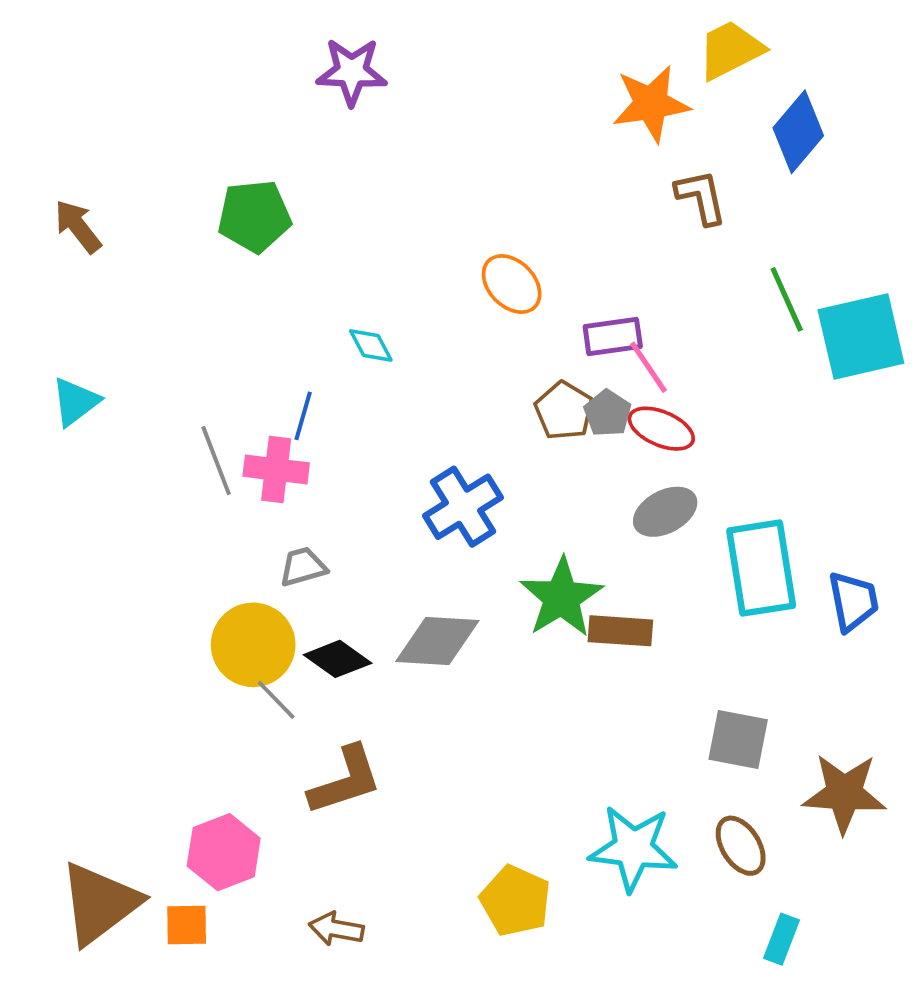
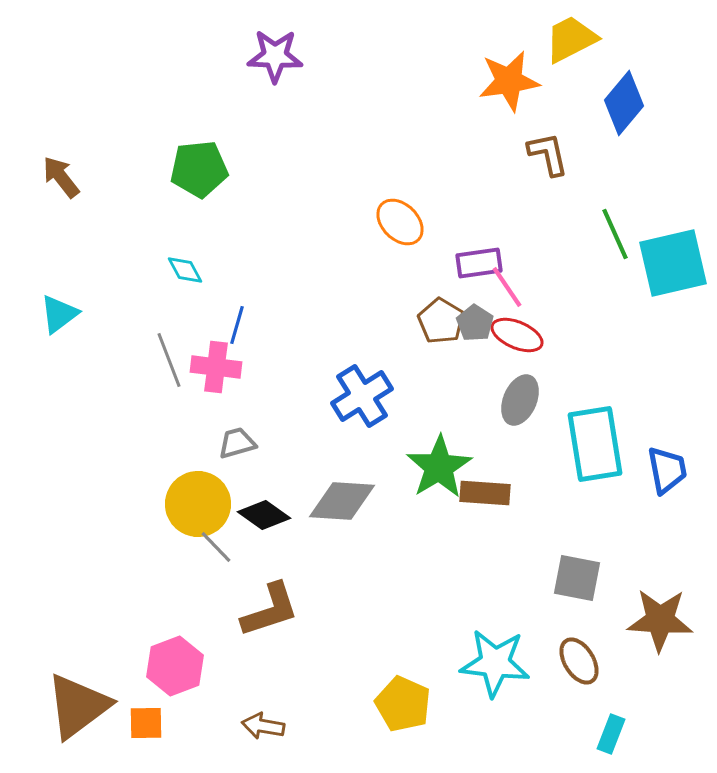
cyan diamond: (371, 345) -> (185, 270), moved
gray ellipse: (665, 512) -> (520, 400), turned -39

